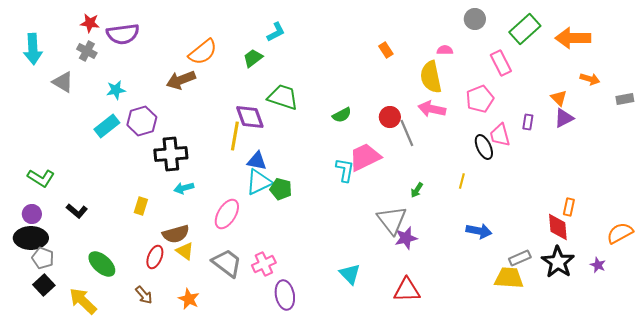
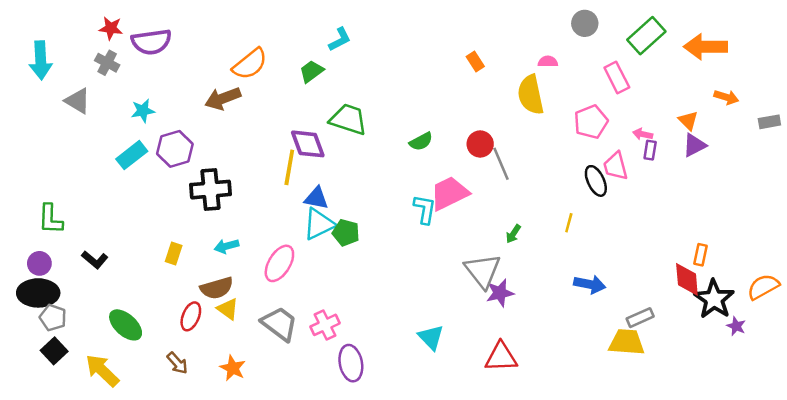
pink arrow: (432, 109) -> (643, 134), moved, size x0.6
green L-shape: (41, 178) -> (50, 219), turned 60
cyan arrow: (184, 188) -> (227, 246), moved
black star: (558, 262) -> (714, 299), moved

